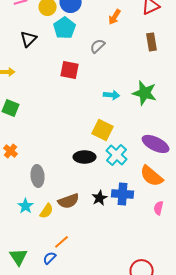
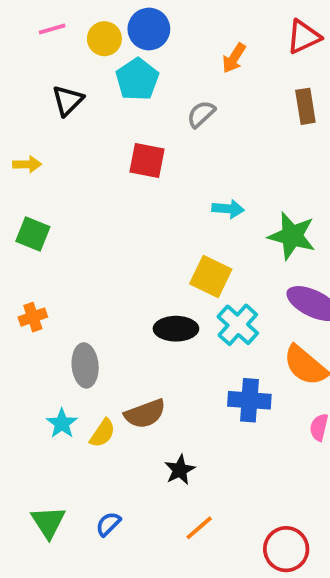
green star: (145, 93) -> (292, 236), moved
orange cross: (11, 151) -> (33, 317), turned 32
black star: (100, 198) -> (180, 470), moved
orange line: (62, 242) -> (199, 528), moved

